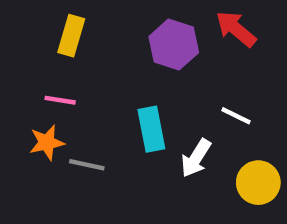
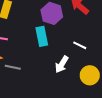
cyan rectangle: (151, 129) -> (42, 36), moved

